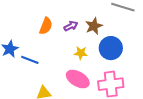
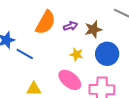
orange semicircle: (46, 26) -> (46, 22), size x1.4

